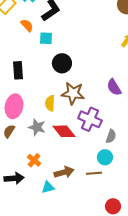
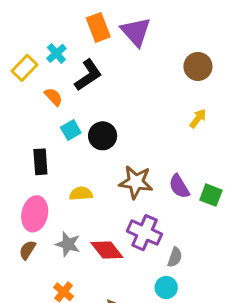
cyan square: (46, 38) -> (71, 130), moved, turned -32
black circle: (62, 63) -> (103, 136), moved
brown star: (73, 93) -> (136, 182), moved
yellow semicircle: (50, 103) -> (81, 194), moved, turned 84

